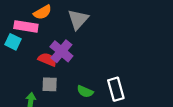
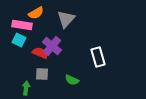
cyan square: (13, 42) -> (19, 40), moved
white rectangle: (116, 89) -> (98, 57), moved

